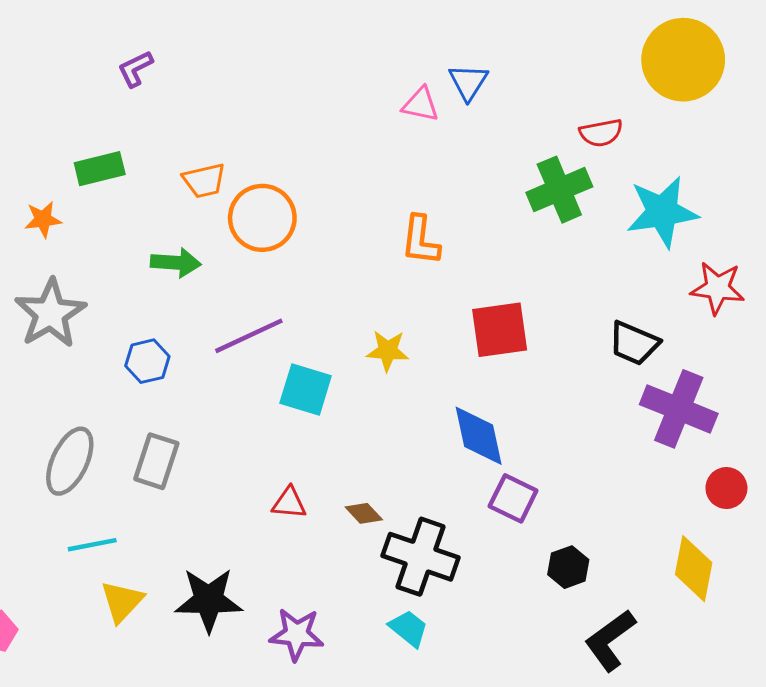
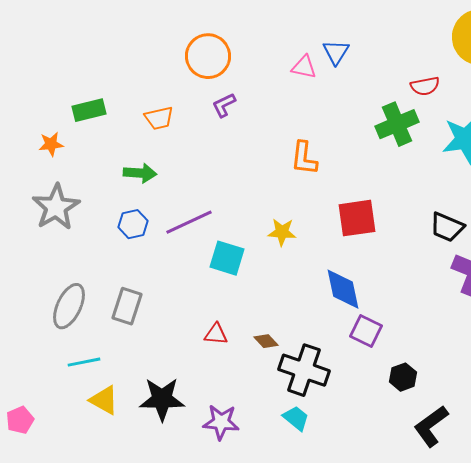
purple L-shape: (135, 69) -> (224, 105), moved
orange circle: (262, 218) -> (208, 56), moved
blue hexagon: (147, 361) -> (133, 224), moved
yellow triangle: (122, 601) -> (104, 400), turned -44

